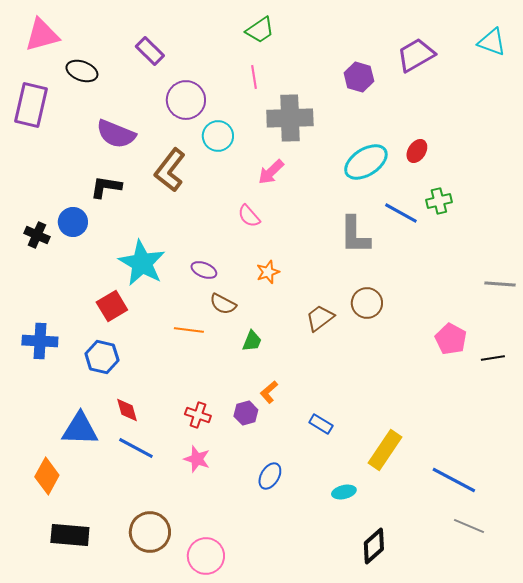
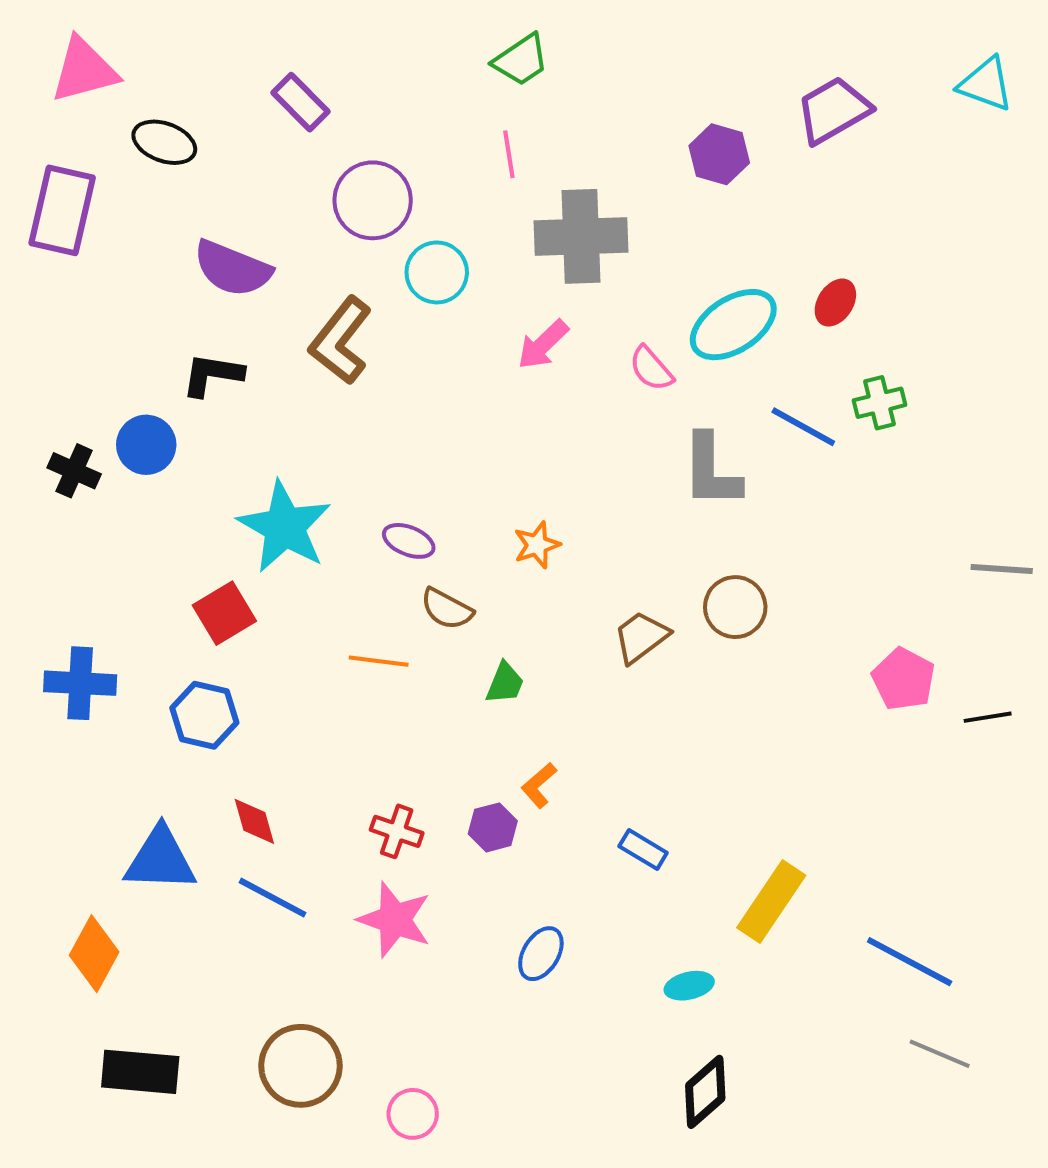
pink semicircle: (249, 216) -> (651, 369), moved
pink star: (197, 459) -> (395, 920), size x1.4
black diamond: (374, 546) -> (705, 1092), moved
pink circle: (206, 556) -> (413, 1114), size x0.7

